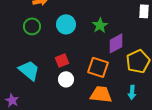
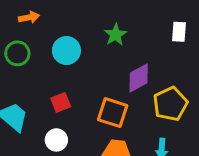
green star: (100, 25) -> (116, 35), moved
white circle: (66, 79) -> (56, 140), moved

